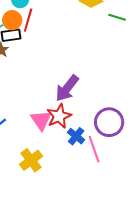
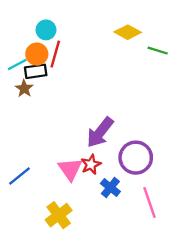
red star: (59, 116) -> (91, 164), size x0.7
purple circle: (109, 122) -> (136, 158), moved
pink line: (94, 149) -> (150, 202), moved

